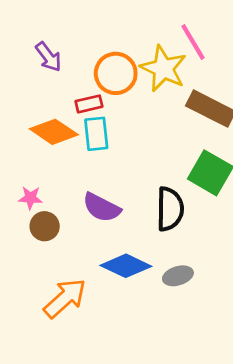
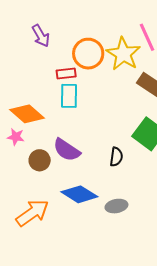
orange diamond: (54, 132) -> (27, 114), moved
black semicircle: (170, 209) -> (116, 157), size x0.6
brown circle: (45, 226) -> (40, 160), moved

